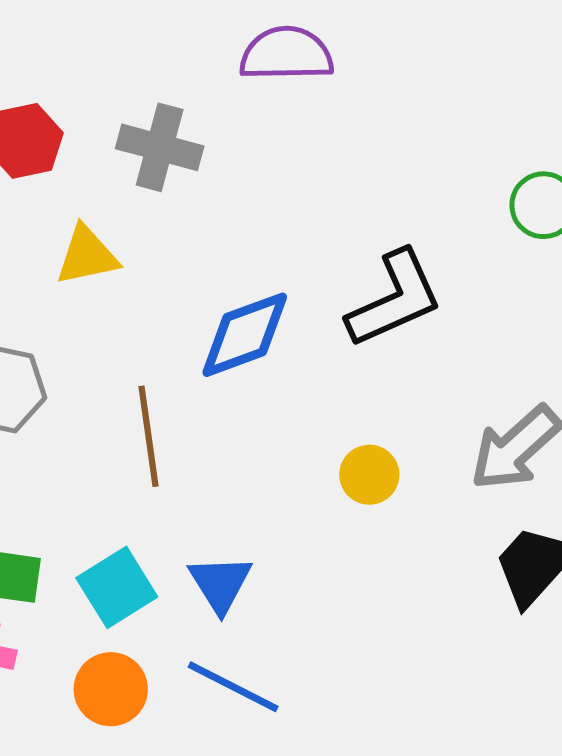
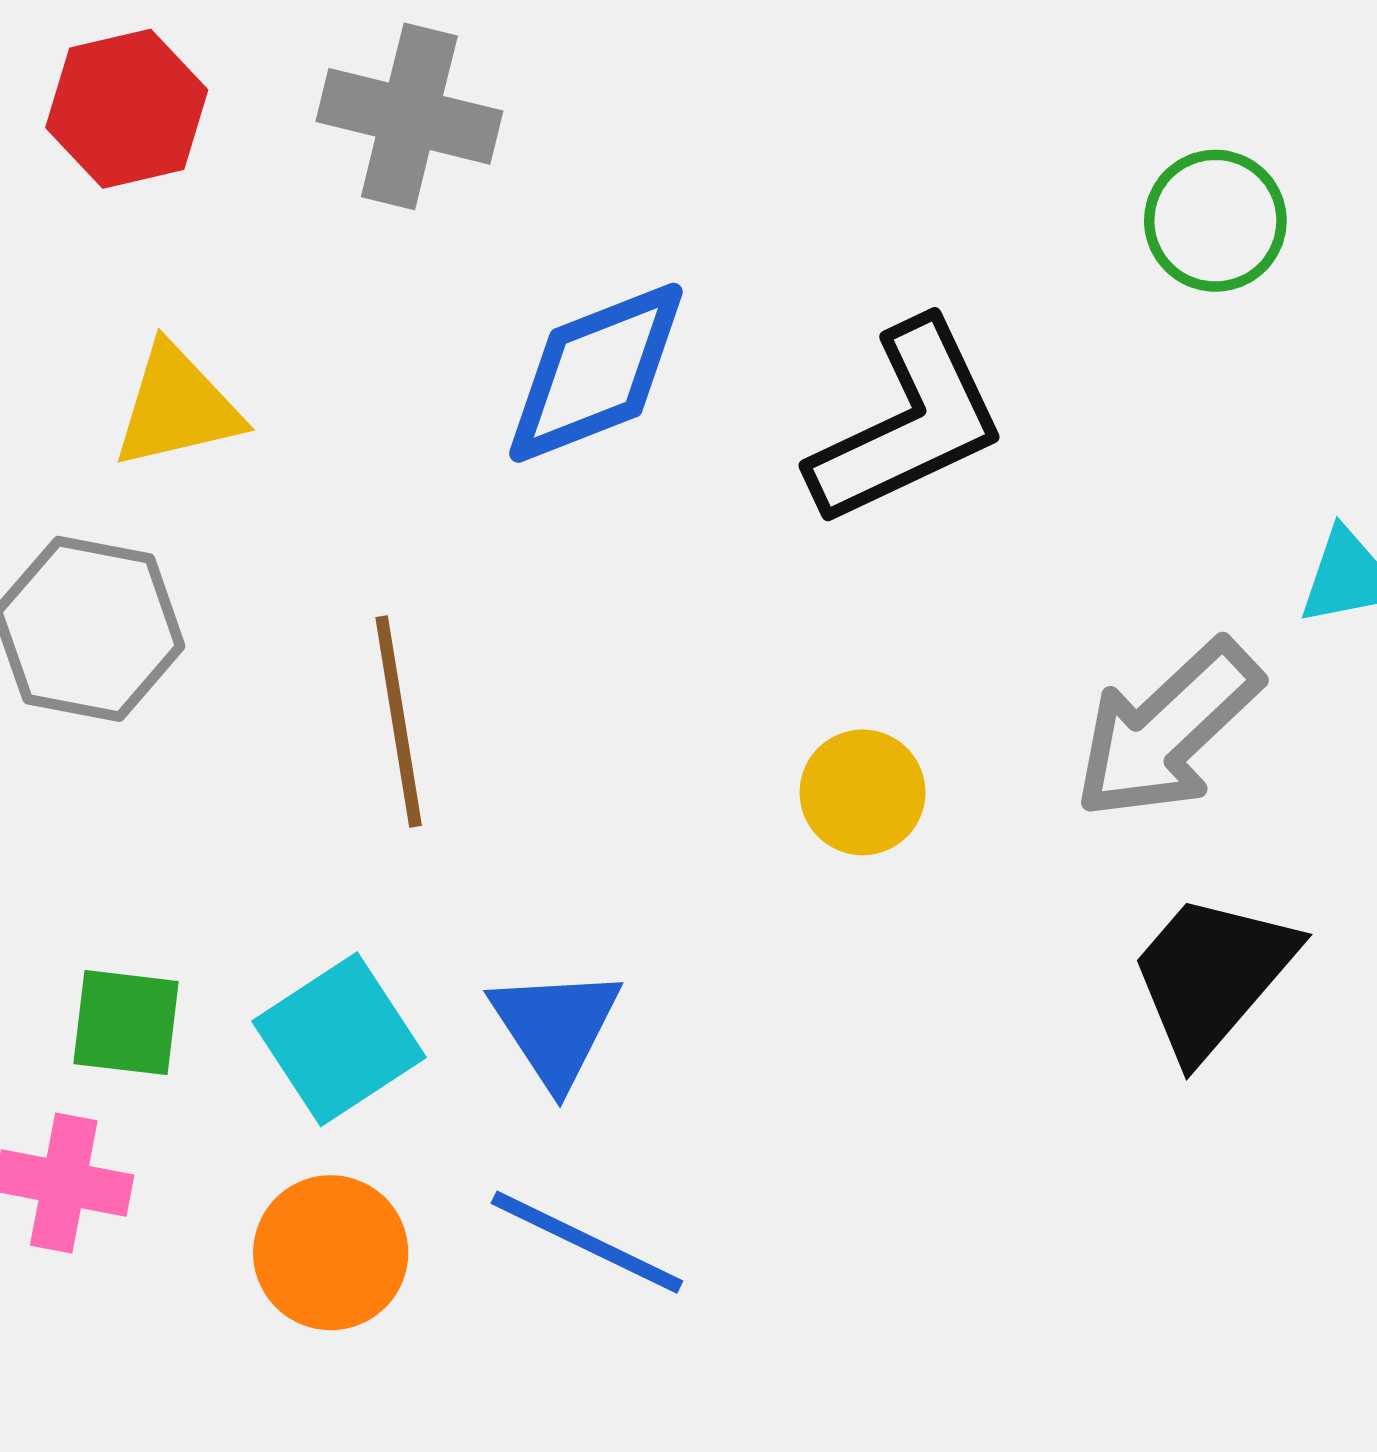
yellow triangle: (87, 255) -> (177, 407), moved
blue diamond: (245, 335) -> (596, 373), moved

